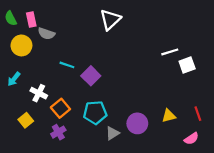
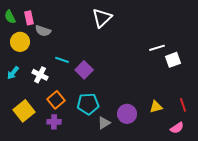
white cross: (39, 93) -> (40, 75), moved
yellow square: (26, 120) -> (24, 111), size x1.5
purple cross: (58, 132) -> (54, 122), turned 32

